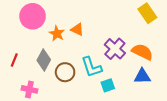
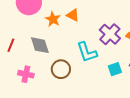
gray diamond: (44, 60) -> (40, 45), turned -45
brown circle: (65, 72) -> (61, 69), moved
cyan square: (108, 85) -> (115, 69), moved

